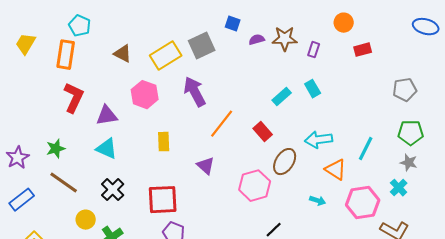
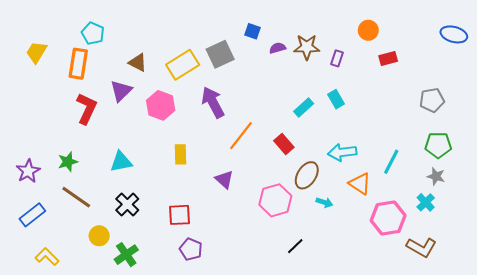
purple triangle: (107, 116) -> (121, 91), moved, turned -35
cyan triangle: (107, 149) -> (121, 162), turned -35
red square: (163, 200) -> (179, 215), size x0.7
cyan arrow: (318, 201) -> (324, 202), moved

